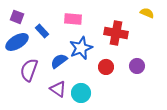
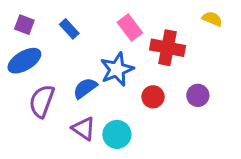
pink rectangle: (73, 19) -> (130, 27), moved, turned 48
blue rectangle: (42, 31) -> (69, 29), moved

